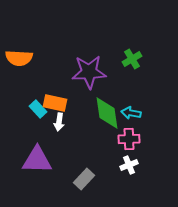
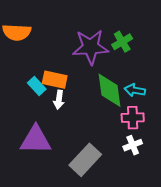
green cross: (132, 59) -> (122, 42), moved
gray rectangle: (84, 179) -> (85, 160), size x1.4

